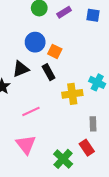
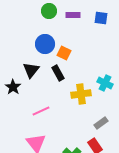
purple rectangle: (64, 12) -> (73, 15), turned 32
black triangle: (21, 69) -> (31, 70), turned -30
gray rectangle: (93, 124) -> (101, 123), turned 56

